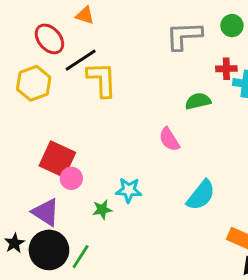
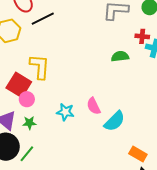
yellow L-shape: (102, 79) -> (40, 67), moved
pink semicircle: (169, 139) -> (94, 106), moved
green star: (102, 210) -> (29, 123), moved

